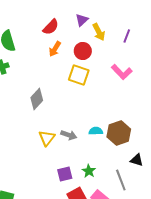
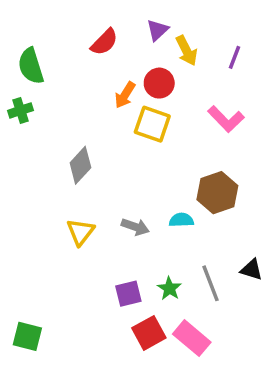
orange arrow: (55, 49) -> (125, 95), moved
brown hexagon: (119, 133) -> (217, 193), moved
yellow triangle: (47, 138) -> (80, 232), moved
gray line: (121, 180) -> (210, 283), moved

